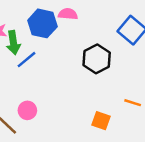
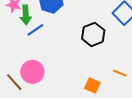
pink circle: (27, 110) -> (32, 72), size x1.5

